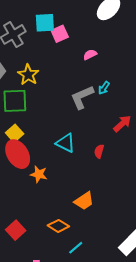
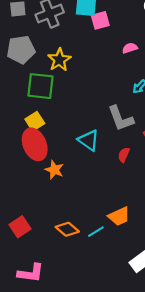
gray L-shape: (82, 97) -> (121, 118), moved, turned -96
orange trapezoid: (84, 201) -> (119, 216), moved
cyan line: (76, 248) -> (96, 232), moved

